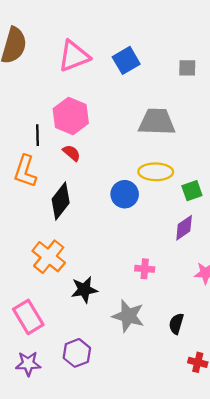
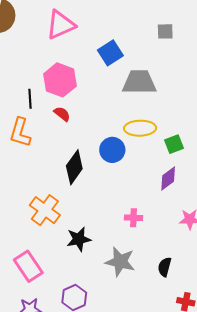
blue square: (126, 60) -> (110, 53), moved
black diamond: (61, 201) -> (74, 167), moved

